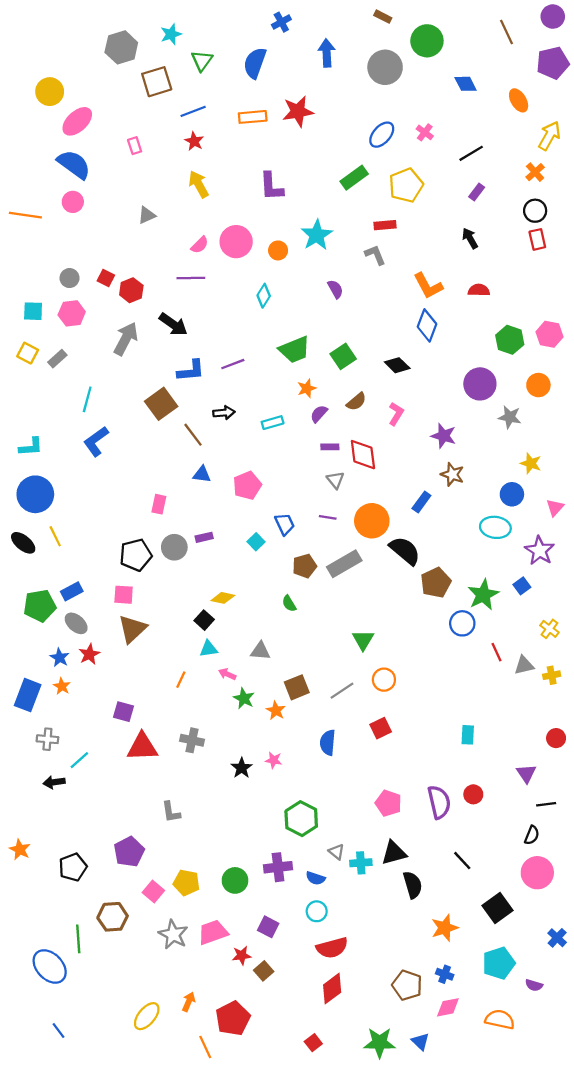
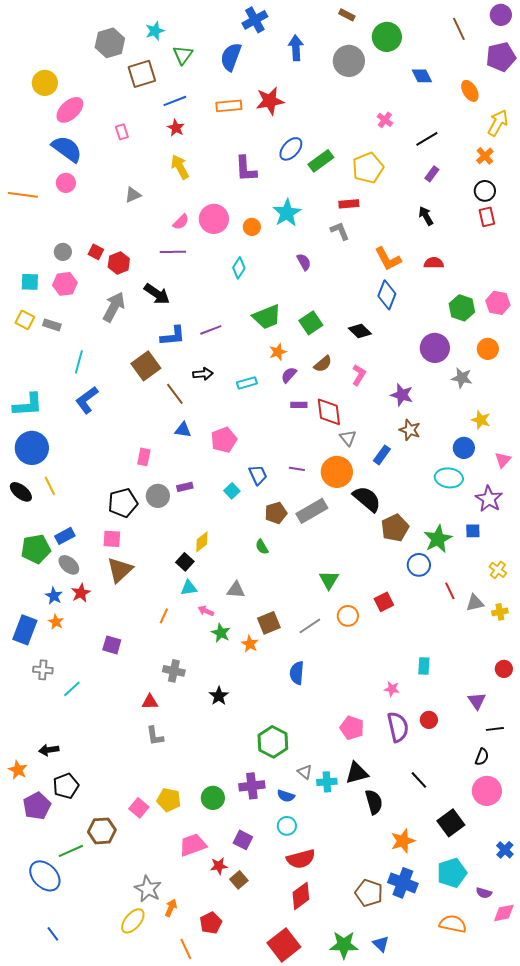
blue cross: (281, 22) -> (255, 20), size x1.4
blue ellipse: (382, 135) -> (291, 149), moved
gray rectangle: (57, 359) -> (52, 325), turned 60
cyan L-shape: (31, 447) -> (28, 405), size x1.4
gray triangle: (335, 480) -> (348, 438), moved
blue square: (522, 586) -> (473, 531), turned 35
yellow diamond: (223, 598) -> (202, 542), turned -50
red square: (381, 728) -> (384, 602), moved
red triangle: (142, 747) -> (150, 702), moved, size x0.6
pink star: (274, 760) -> (392, 689), moved
black arrow: (54, 782) -> (49, 750), moved
purple pentagon: (129, 852) -> (37, 806), moved
gray star: (173, 934) -> (148, 889), moved
green line: (78, 939) -> (71, 851), turned 70
blue cross: (445, 974) -> (403, 883), size x1.8
pink diamond: (448, 1007) -> (504, 913), moved
red pentagon: (233, 1018) -> (211, 923), size x0.7
red square: (313, 1043) -> (284, 945), size x2.0

